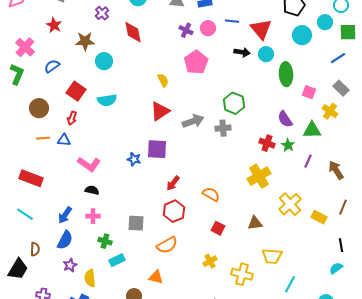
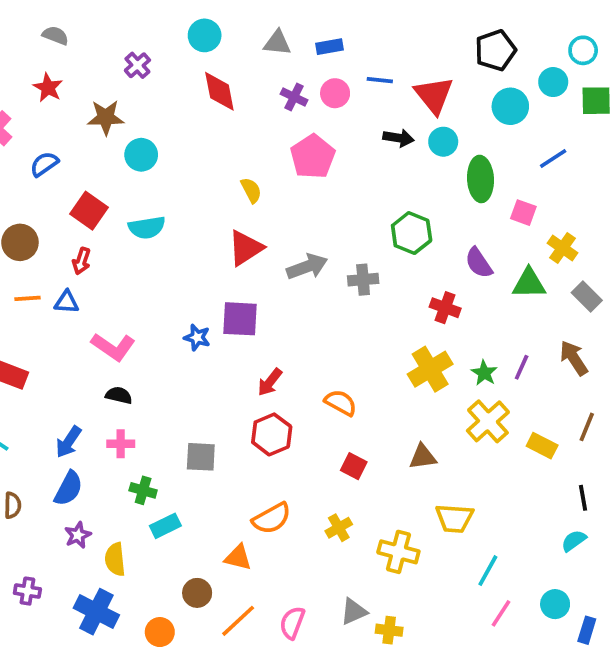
red diamond: (133, 32) -> (219, 91), moved
blue line: (338, 58) -> (553, 158), moved
gray rectangle: (341, 88) -> (587, 296), moved
green hexagon: (234, 103) -> (412, 233), moved
green star: (288, 145) -> (484, 373), moved
purple line: (308, 161) -> (522, 367), moved
orange semicircle: (167, 245) -> (272, 518), moved

